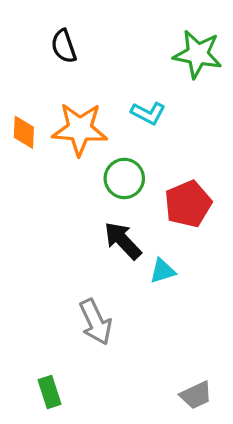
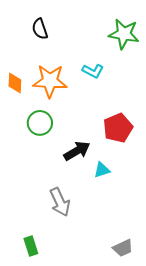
green circle: (124, 178) -> (40, 123), moved
black arrow: (123, 241) -> (77, 151), turned 104

